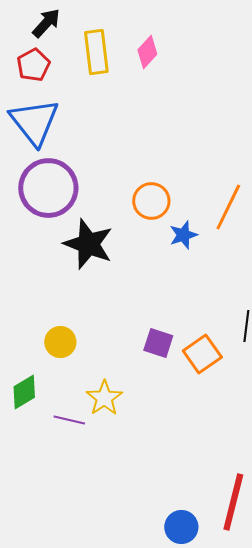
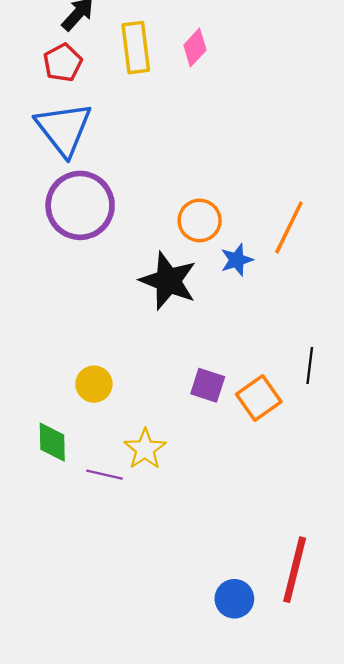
black star: (88, 244) -> (168, 281), moved
green diamond: (24, 392) -> (52, 442), turned -60

